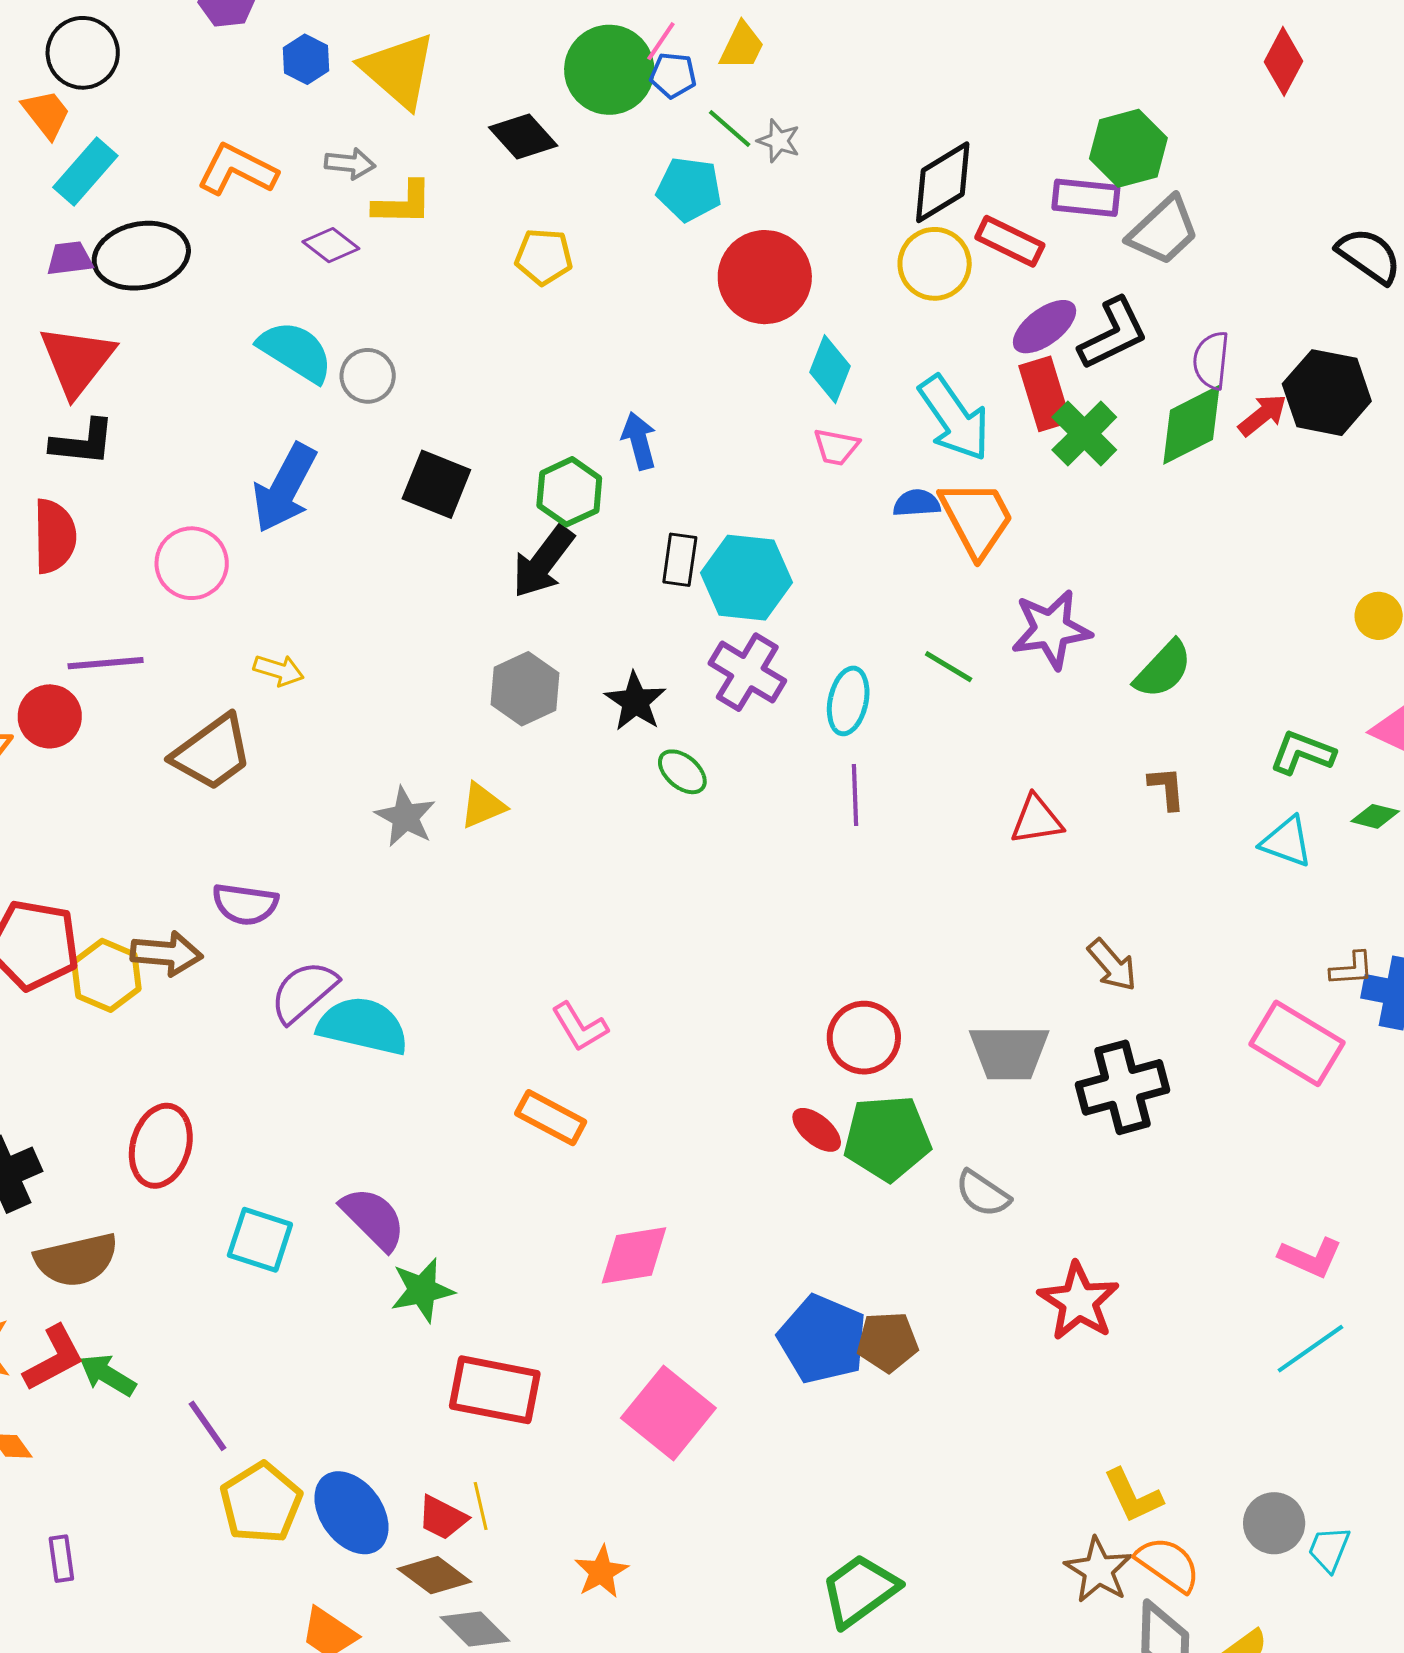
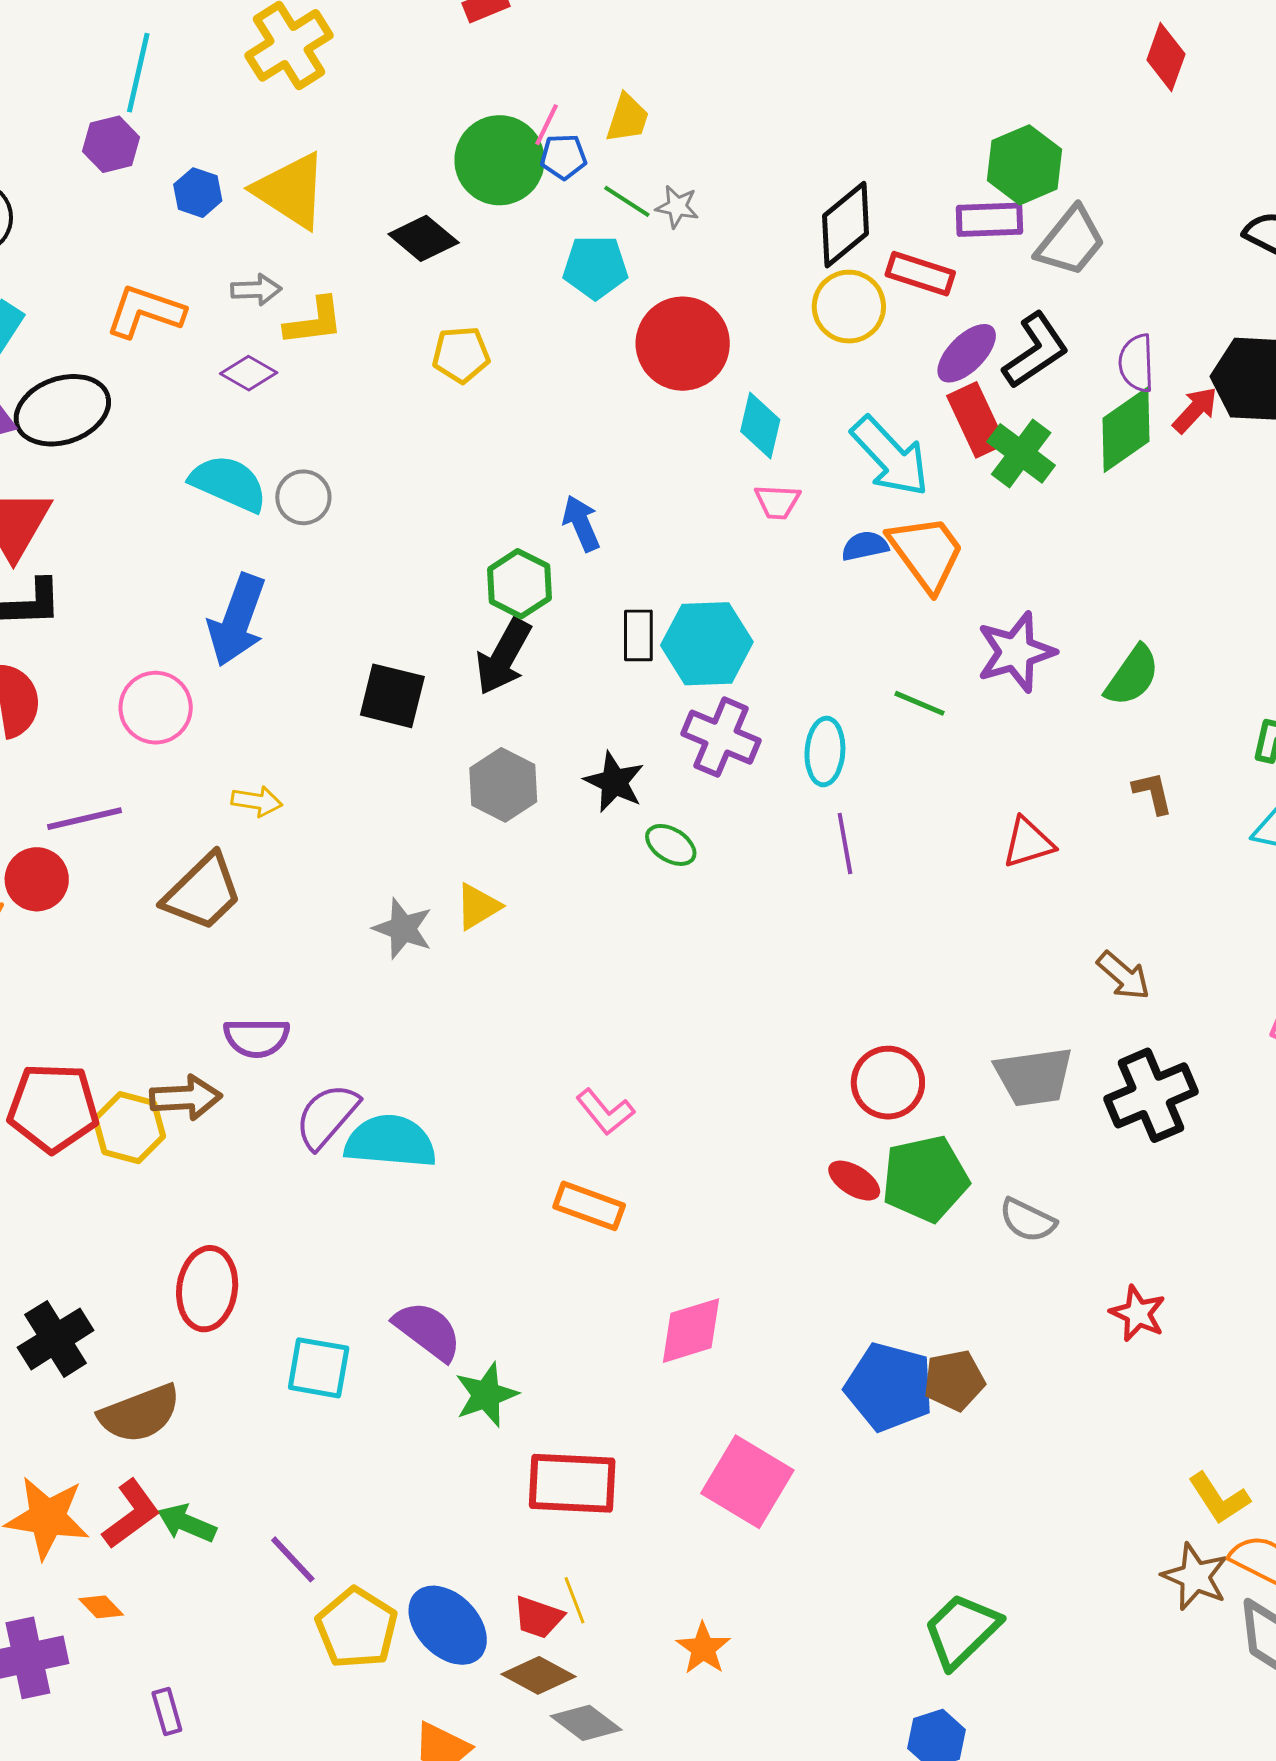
black square: (436, 484) -> (392, 696), moved
red star: (1079, 1301) -> (1138, 1313), size x0.7

